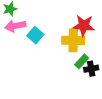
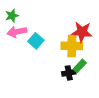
black cross: (91, 69) -> (69, 73), moved

